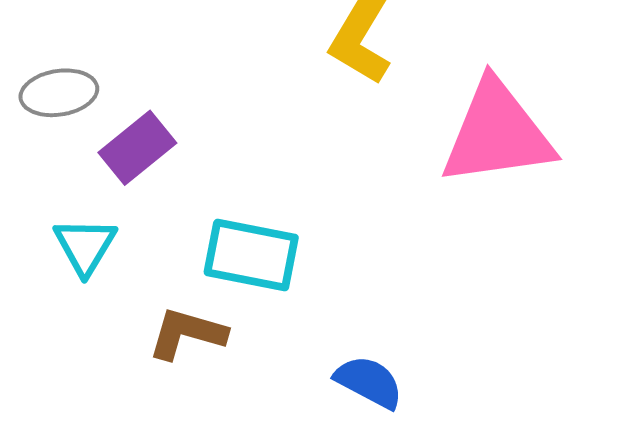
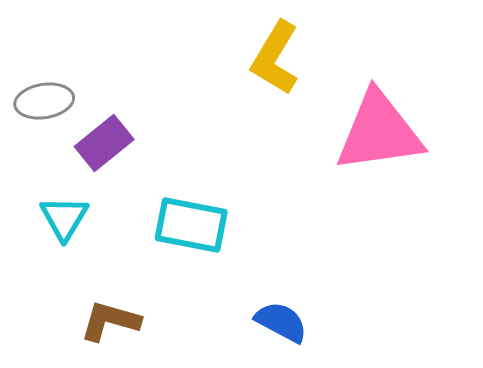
brown L-shape: (187, 334) -> (110, 321), moved

